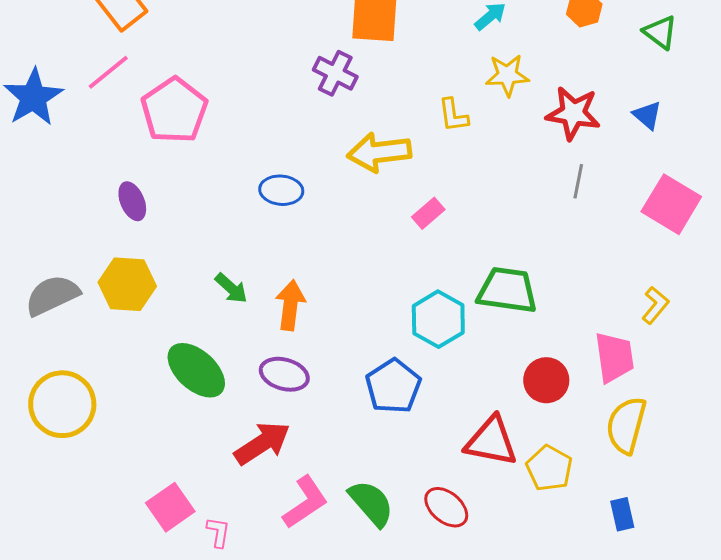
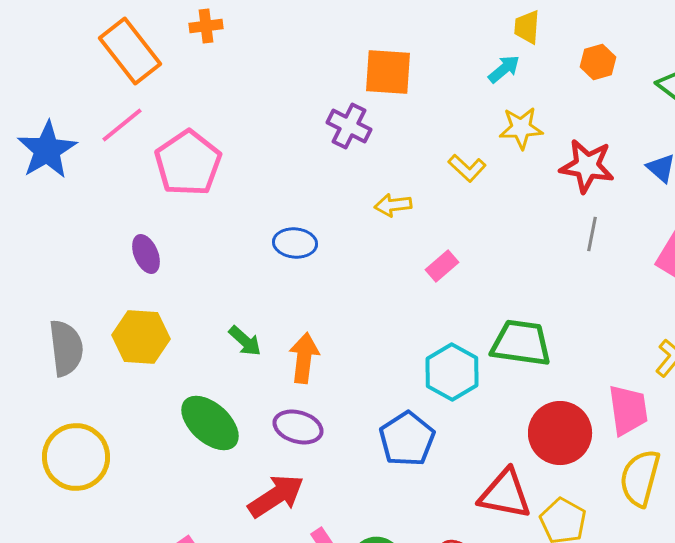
yellow L-shape: (453, 115) -> (467, 168), turned -39
yellow arrow: (379, 152) -> (393, 205), size x0.6
gray semicircle: (52, 295) -> (66, 348), turned 108
red circle: (546, 380) -> (560, 433), size x1.4

